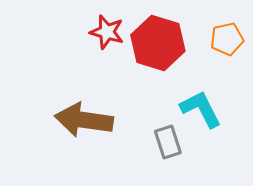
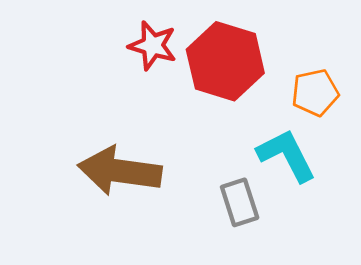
orange pentagon: (227, 39) -> (315, 93), moved

